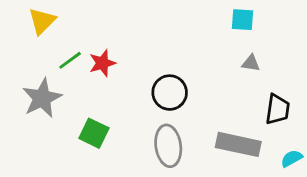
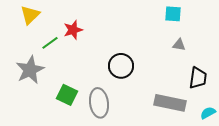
red star: (102, 63) -> (73, 30), moved
gray ellipse: (168, 146) -> (99, 103), moved

